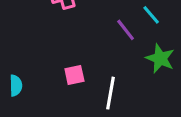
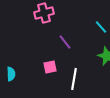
purple line: (126, 30) -> (65, 42), moved

